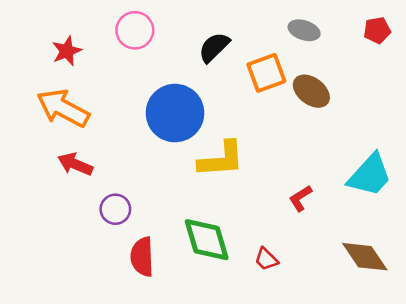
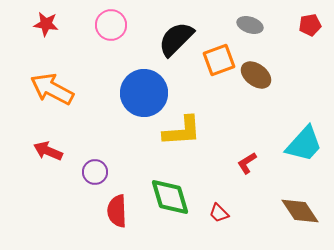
black semicircle: (214, 47) -> (176, 39), size x1.4
red star: (67, 51) -> (46, 24), moved, turned 30
red arrow: (75, 164) -> (48, 151), moved

